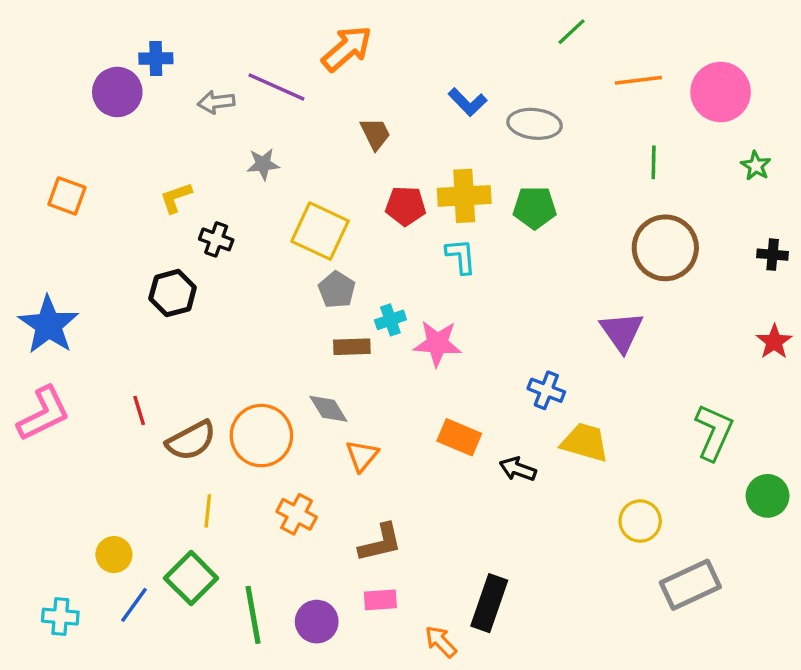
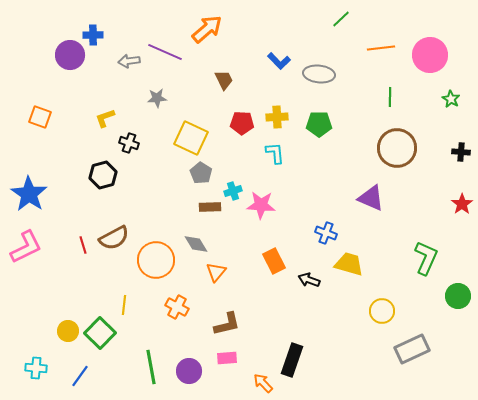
yellow cross: (464, 196) -> (277, 117), size x0.7
purple triangle: (622, 332) -> (371, 198), turned -32
orange rectangle: (459, 437) -> (274, 261), turned 40
brown semicircle: (191, 441) -> (114, 238), moved
green square: (191, 578) -> (100, 333), moved
blue line: (134, 605) -> (80, 376), moved

